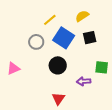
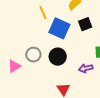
yellow line: (50, 20) -> (43, 13), turned -64
gray circle: (36, 42) -> (33, 55), moved

